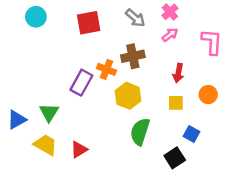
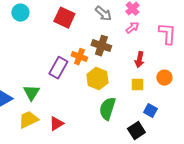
red square: (89, 23) -> (64, 18), turned 35
brown cross: (133, 56) -> (101, 46), turned 30
yellow trapezoid: (45, 145) -> (28, 120), turned -55

